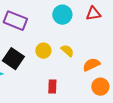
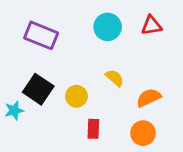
yellow circle: (43, 51) -> (76, 96), moved
orange circle: (100, 87) -> (143, 133), moved

